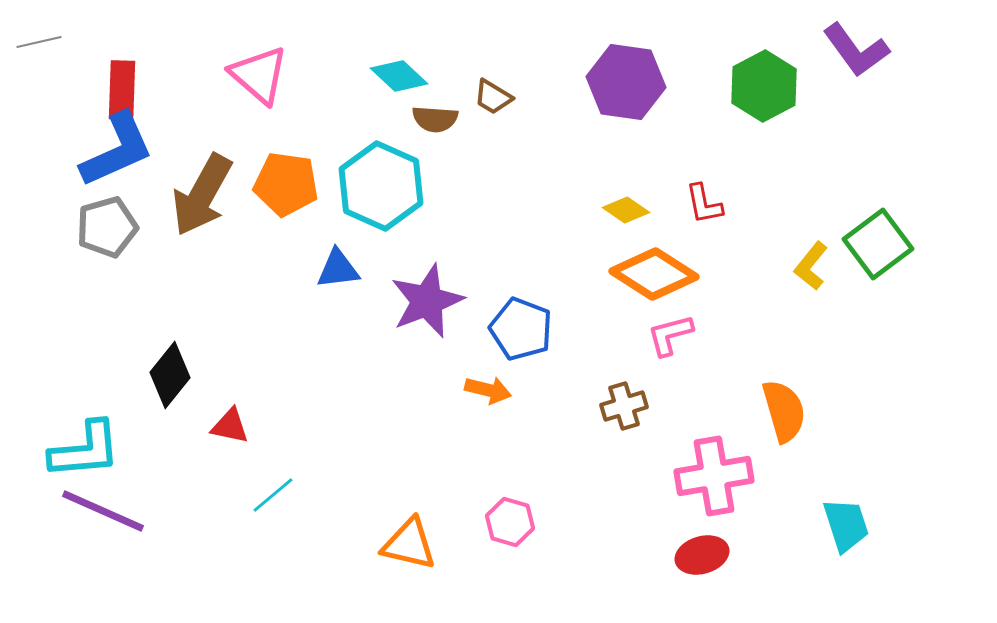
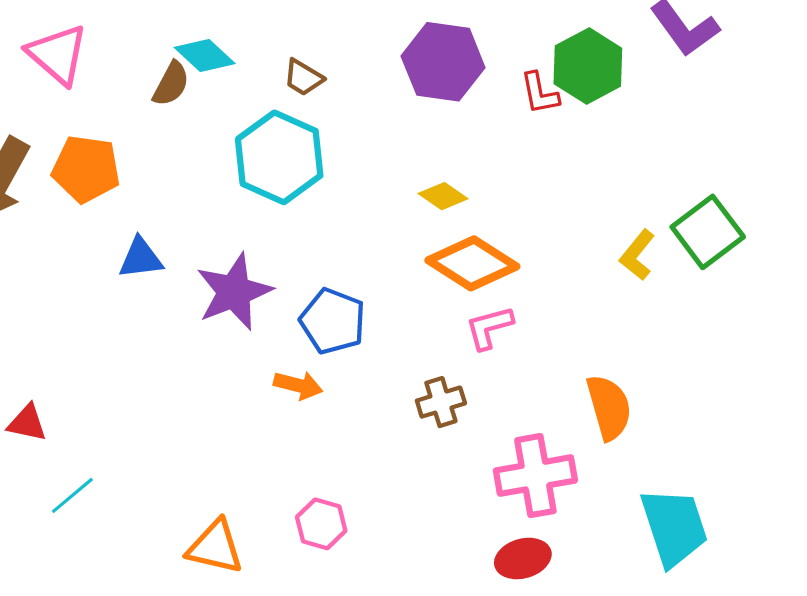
brown semicircle: (435, 119) -> (171, 84), moved, turned -66
cyan hexagon: (381, 186) -> (279, 157), moved
red L-shape: (704, 204) -> (540, 93), moved
cyan trapezoid: (846, 525) -> (674, 527), size x1.4

